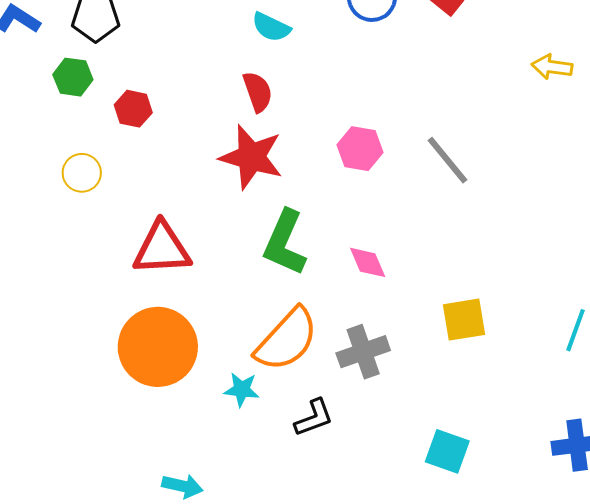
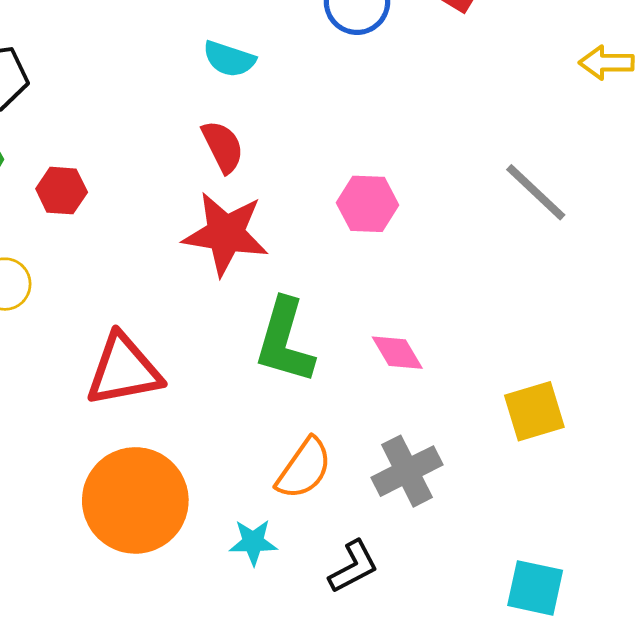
gray line: (448, 160) -> (536, 192), moved
orange semicircle: (287, 340) -> (304, 469), size x0.7

